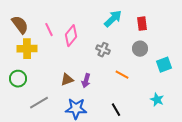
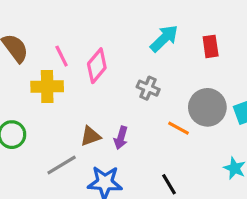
yellow cross: (27, 49) -> (47, 87), moved
gray circle: (140, 49) -> (207, 107), moved, size x1.5
gray line: (39, 103) -> (62, 165), moved

